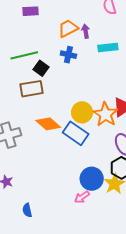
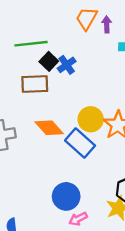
orange trapezoid: (68, 28) -> (87, 19), turned -40
blue cross: (68, 55) -> (67, 65), moved, turned 35
blue circle: (92, 179) -> (66, 196), moved

